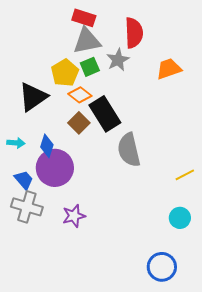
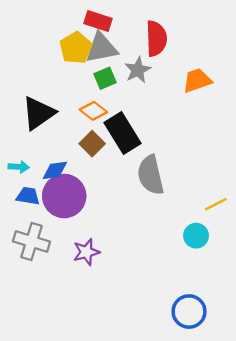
yellow pentagon: (65, 73) -> (76, 48), moved
blue diamond: (47, 146) -> (55, 170), turned 65
blue trapezoid: (24, 180) -> (28, 196), moved, turned -40
cyan circle: (180, 218) -> (196, 236), moved

